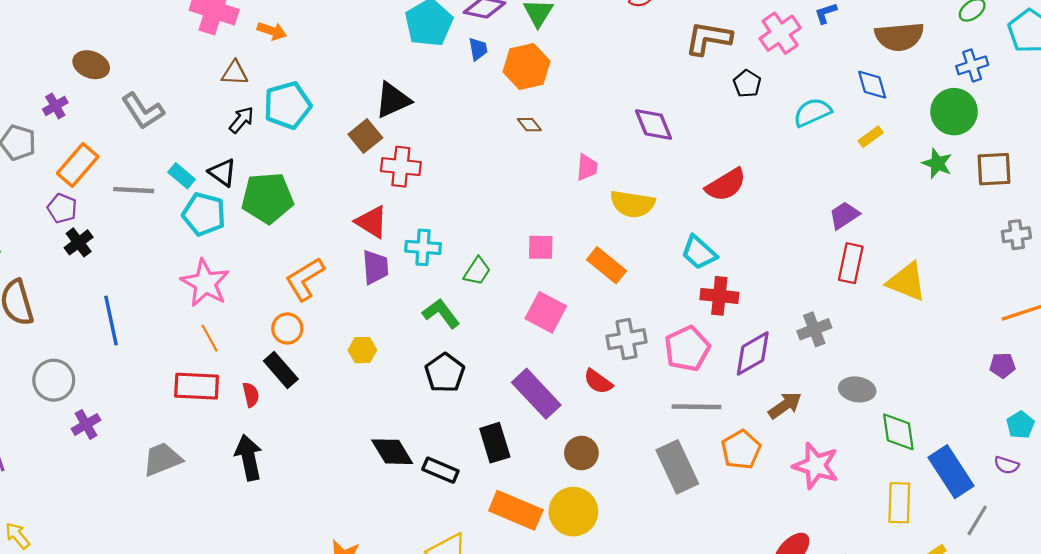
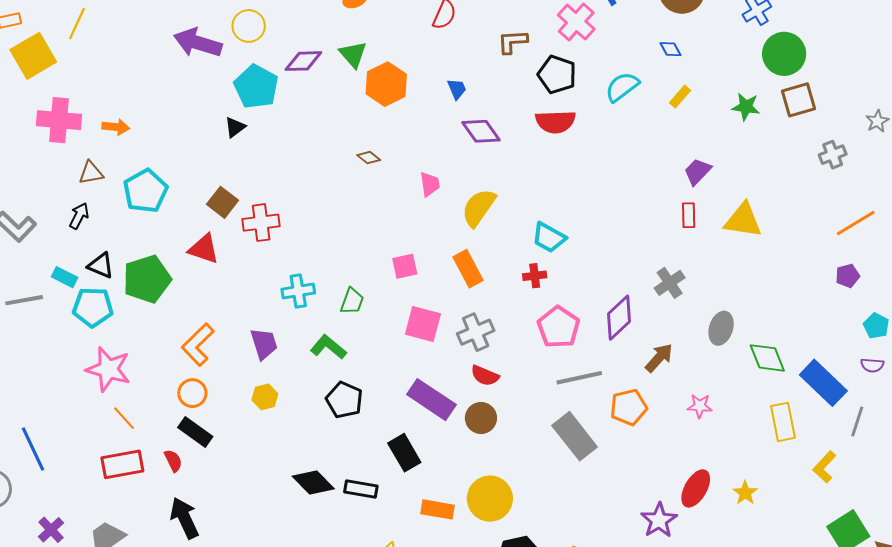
brown L-shape: (708, 38) -> (512, 42), size x0.7
blue trapezoid: (478, 49) -> (457, 89), moved
orange hexagon: (527, 66) -> (386, 84), moved
black pentagon: (747, 84) -> (557, 75), size x1.5
blue diamond: (872, 85) -> (670, 49), size x0.7
black triangle: (393, 100) -> (235, 127), moved, size x0.6
green circle: (954, 112) -> (784, 54), moved
black arrow: (242, 120) -> (79, 216), moved
red semicircle: (726, 185) -> (555, 122), moved, turned 42
yellow semicircle: (632, 204) -> (479, 208), turned 129
purple trapezoid: (844, 215) -> (697, 171), moved
red triangle: (371, 222) -> (204, 249), moved
red rectangle: (851, 263) -> (689, 215), size x0.7
orange rectangle: (606, 265) -> (468, 269), turned 36
purple trapezoid: (375, 267) -> (264, 344), moved
red cross: (719, 296) -> (535, 276), moved, size x0.7
blue line: (111, 321) -> (33, 449), moved
gray cross: (626, 339) -> (476, 332), moved
gray ellipse: (857, 389) -> (721, 328), turned -68
purple cross: (86, 424) -> (51, 530), moved
orange pentagon: (741, 450) -> (629, 407), turned 30
brown circle: (581, 453) -> (481, 418), moved
pink star: (816, 466) -> (700, 406), size x0.6
orange rectangle: (516, 510) -> (438, 509), size x0.7

